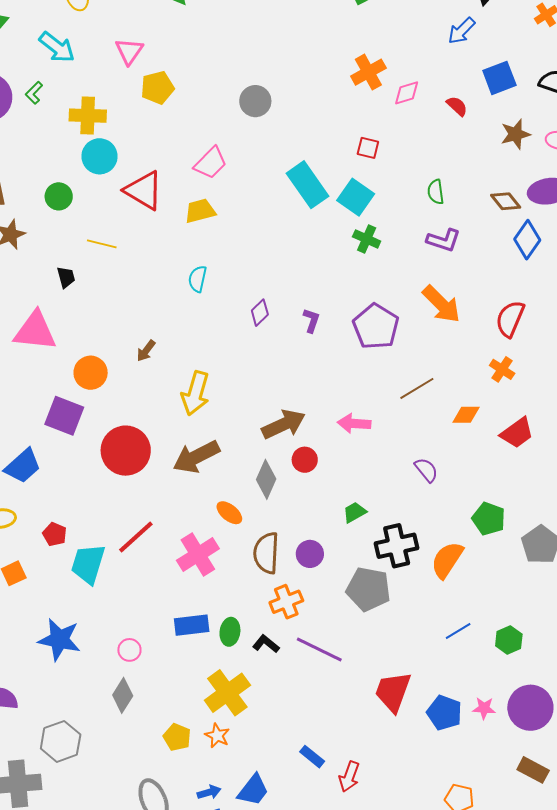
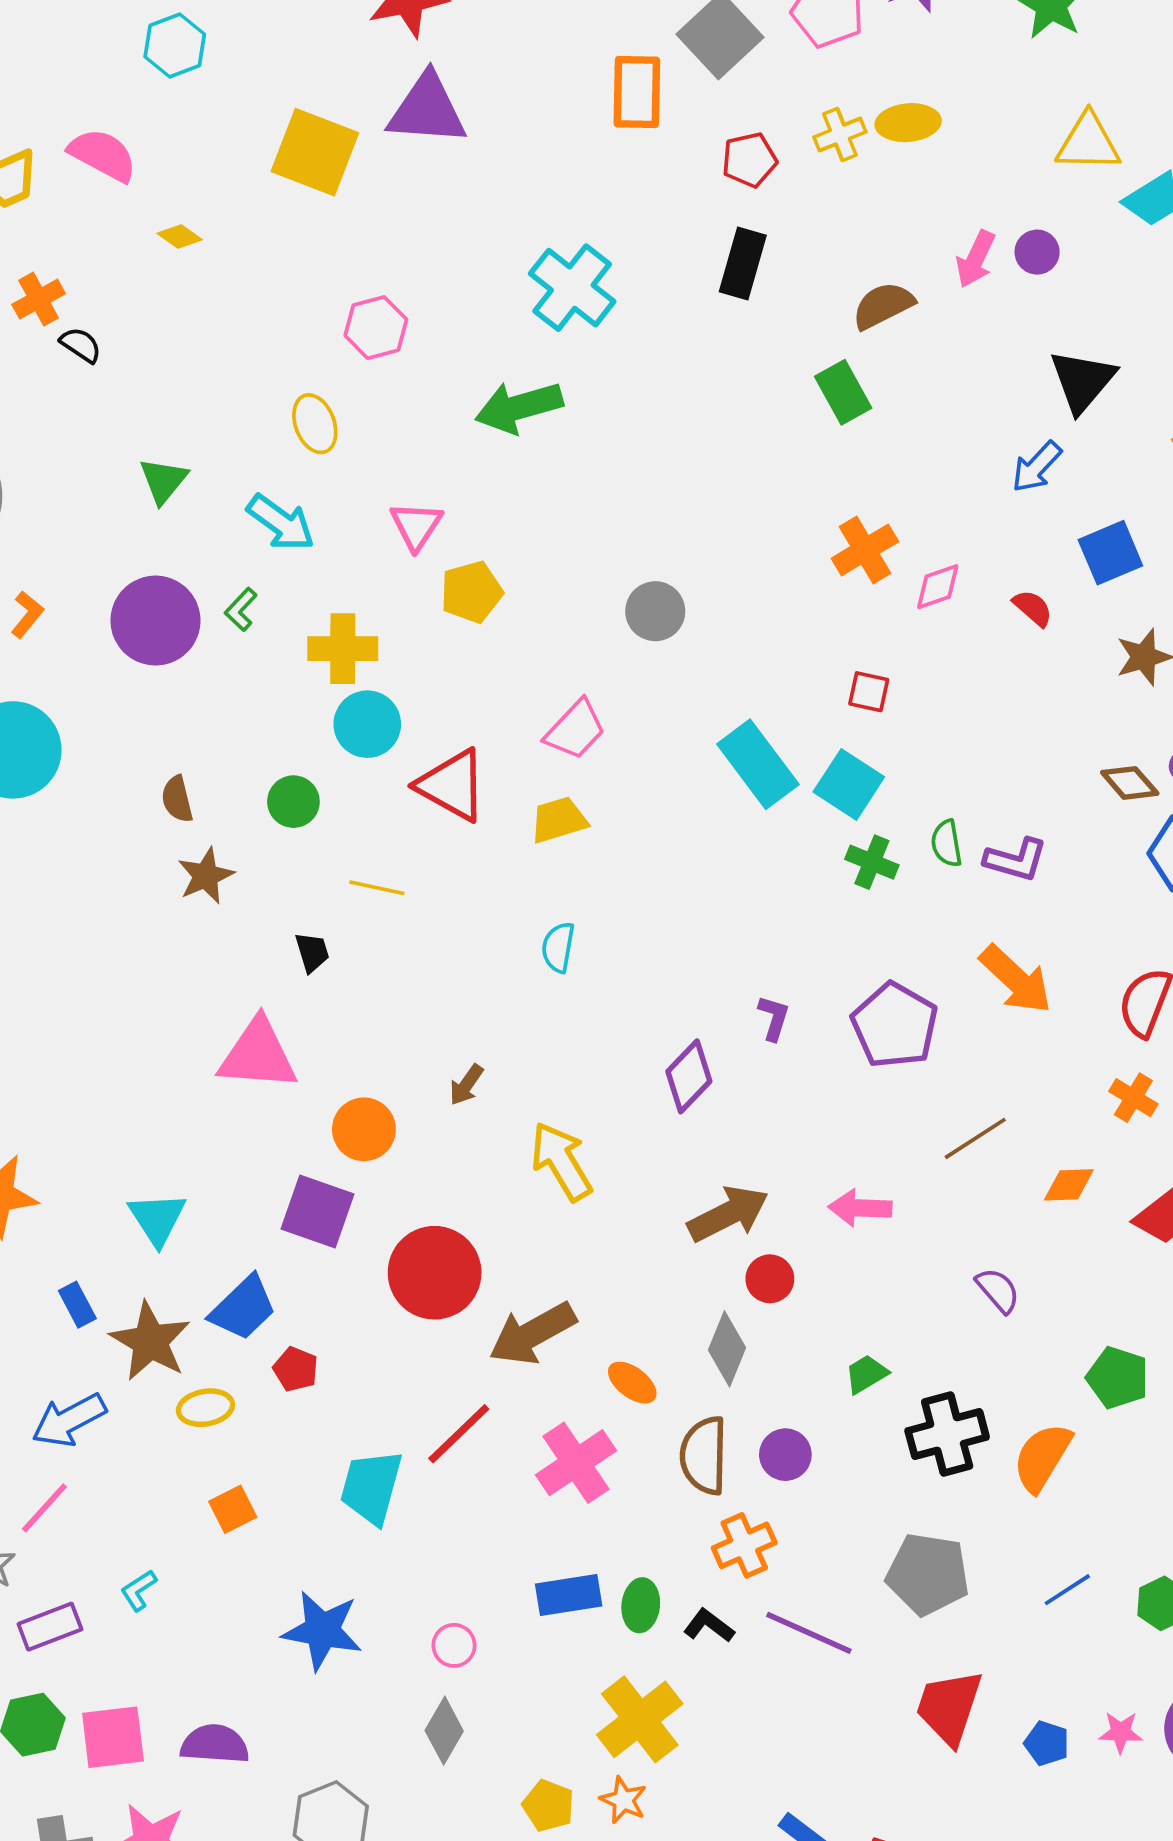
green semicircle: (436, 192) -> (947, 843), moved
purple diamond: (260, 313) -> (689, 1076), moved, size x1.4
yellow arrow: (195, 393) -> (561, 1161), turned 135
brown arrow: (196, 457) -> (533, 1334), moved
gray diamond: (266, 479) -> (727, 1349), moved
red pentagon: (55, 534) -> (296, 1369), moved
gray pentagon: (368, 589) -> (928, 1574), moved
blue pentagon: (444, 713) -> (1047, 1743), size x0.7

